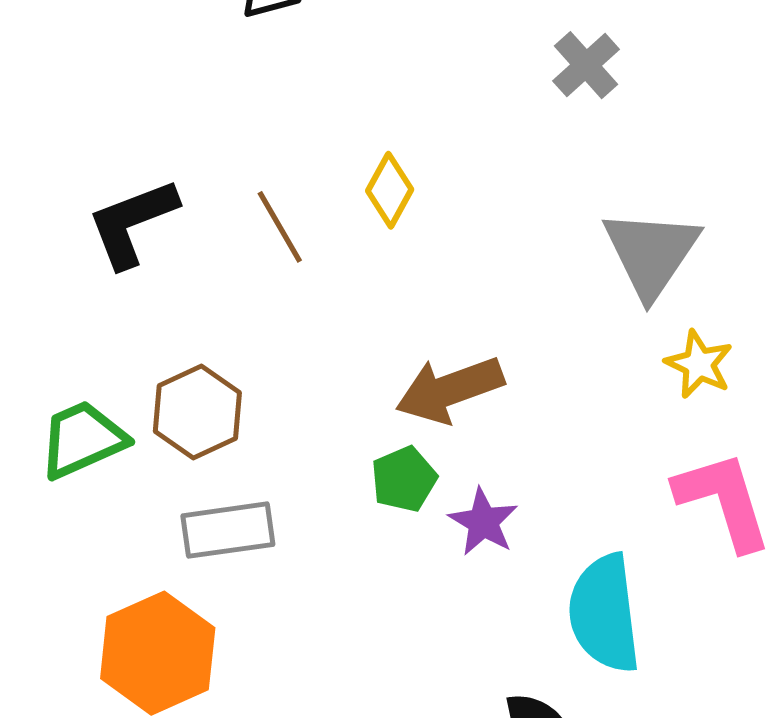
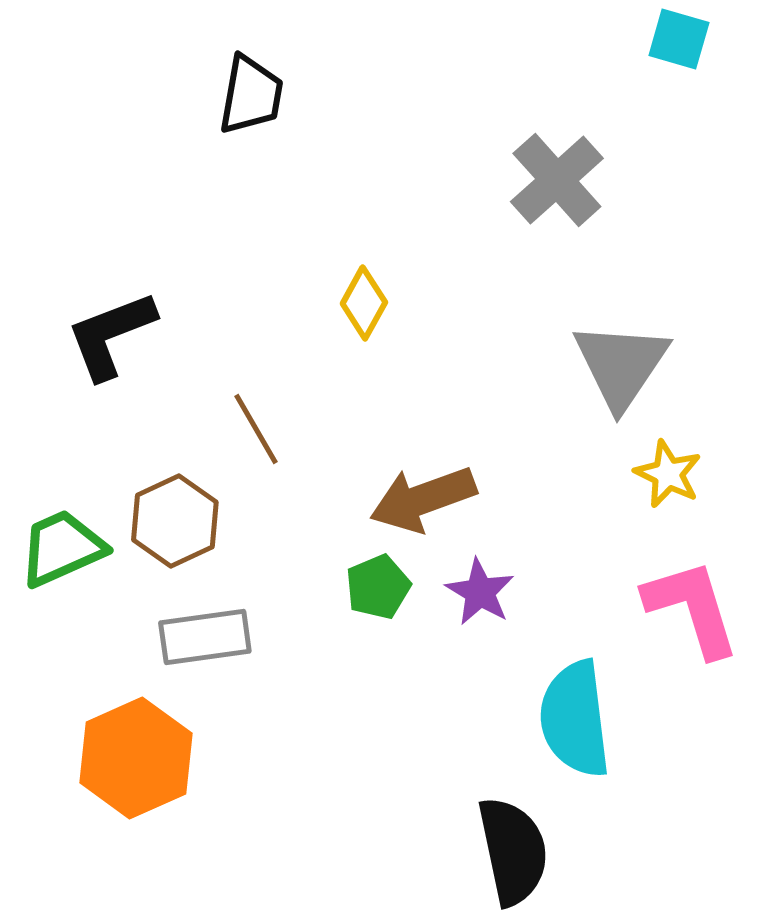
gray cross: (586, 65) -> (557, 180), size x1.4
brown line: (280, 227) -> (256, 429), moved
purple star: (483, 522) -> (480, 592), moved

